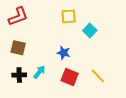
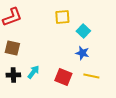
blue star: (64, 53) -> (82, 53), moved
yellow line: (98, 76) -> (91, 76), turned -35

